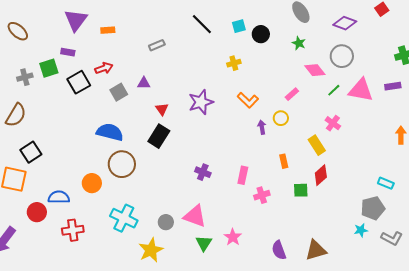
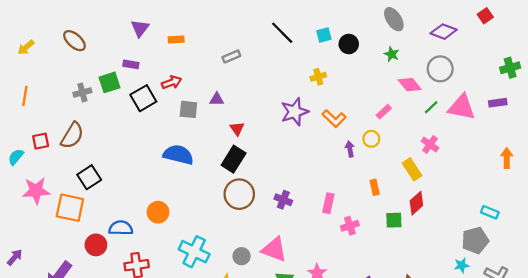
purple triangle: (76, 20) -> (140, 28), size x0.7
gray square: (119, 92) -> (188, 109), turned 36
purple star: (201, 102) -> (295, 112), moved
brown circle: (122, 164) -> (239, 194), moved

